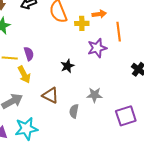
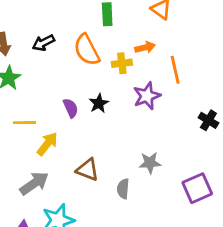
purple semicircle: (29, 54) -> (71, 108), moved
black star: (67, 66) -> (99, 103), moved
yellow arrow: (24, 75) -> (47, 144), turned -108

